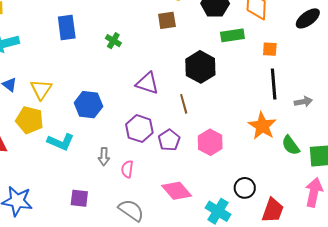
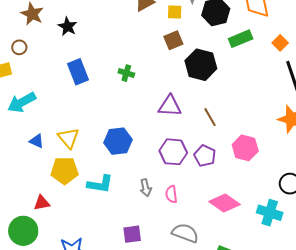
orange square: (270, 49) -> (280, 43), turned -35
black hexagon: (200, 67) -> (201, 65), moved

